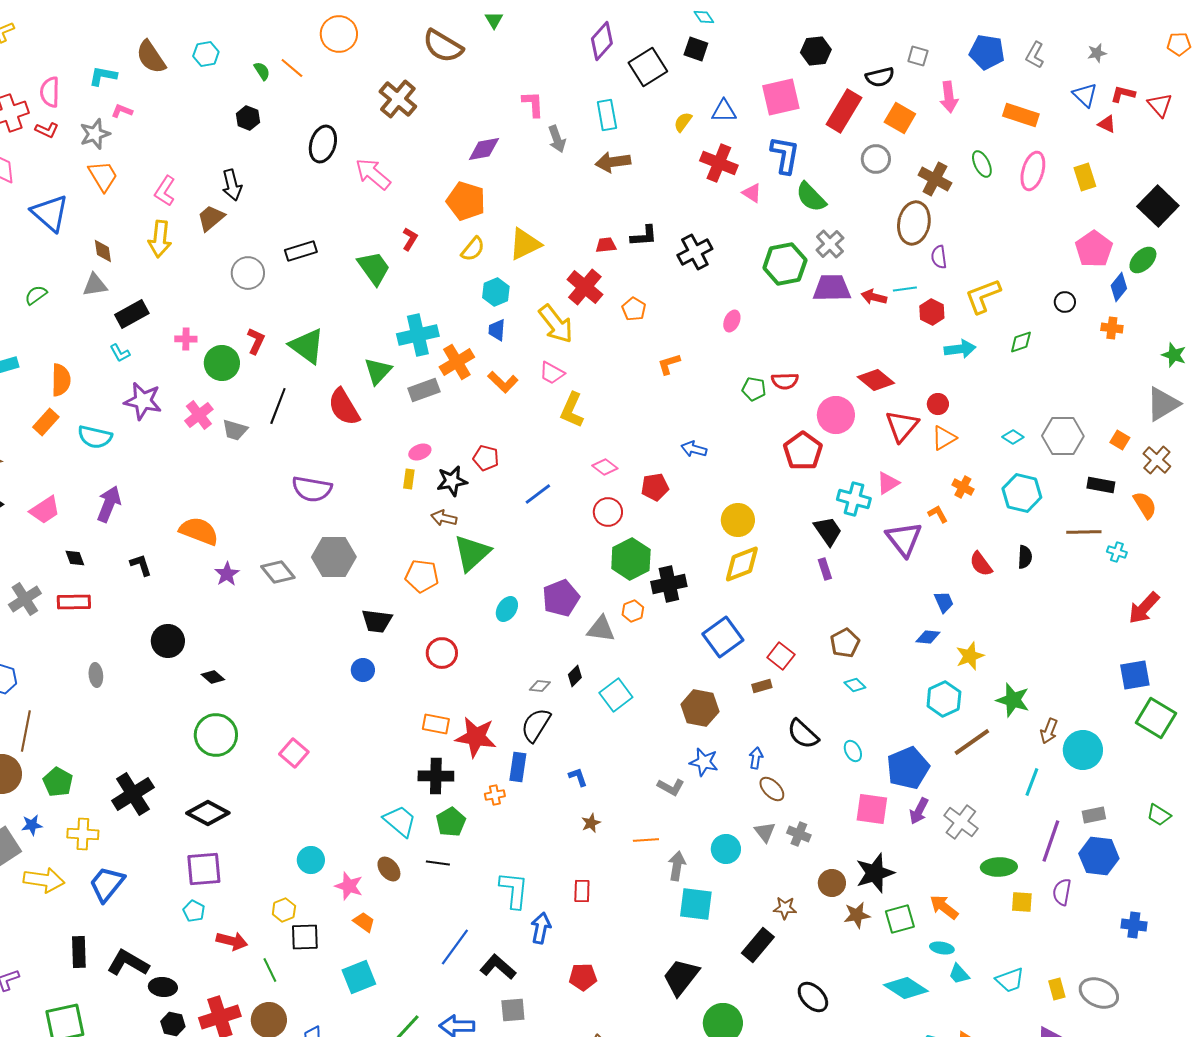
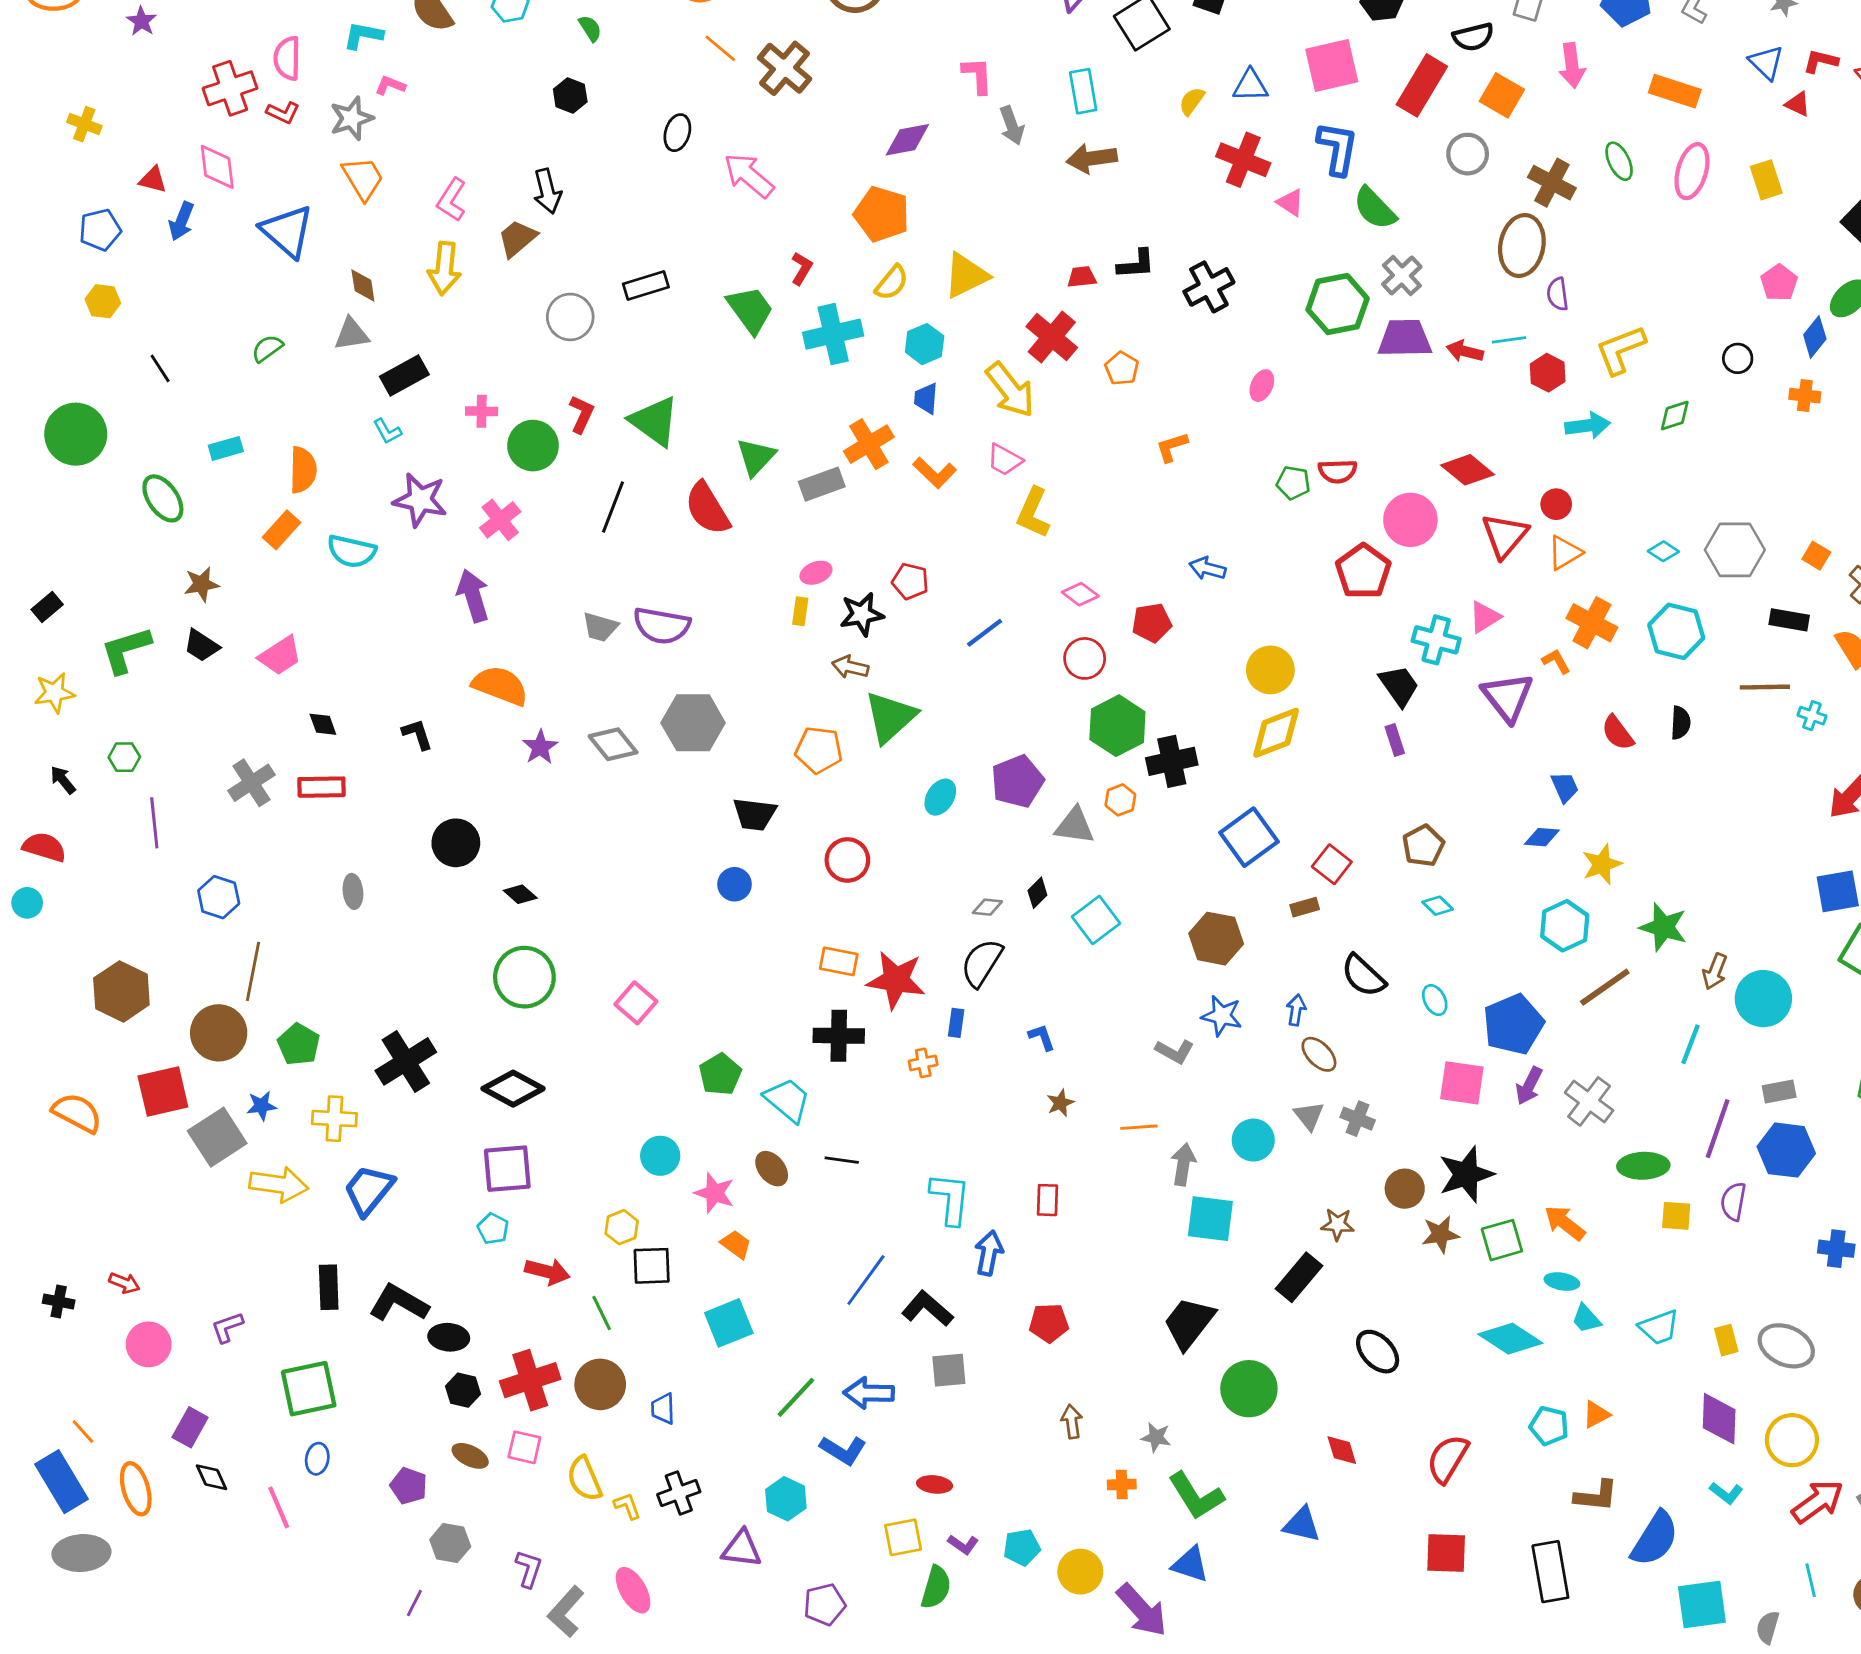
orange line: (292, 68) -> (720, 48), moved
black ellipse: (323, 144) -> (677, 133), size x0.7
pink pentagon: (1094, 249) -> (1779, 283), size x0.7
cyan cross: (418, 335) -> (833, 334), moved
gray trapezoid: (235, 430) -> (600, 627), moved
orange cross: (963, 487) -> (1592, 623), size x1.6
purple arrow: (109, 504) -> (473, 596), moved, turned -39
blue rectangle: (518, 767) -> (956, 1023), size x0.7
green pentagon: (451, 822) -> (720, 1074), moved

